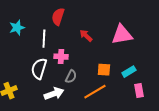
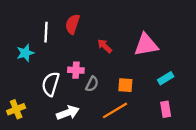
cyan star: (17, 28) -> (25, 53), moved
white line: (44, 39) -> (46, 32), moved
cyan rectangle: (129, 72) -> (166, 78), moved
gray semicircle: (71, 77) -> (92, 84), moved

